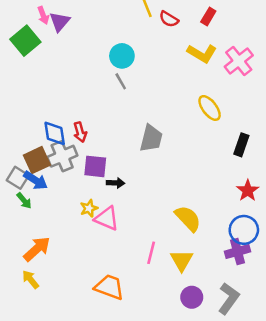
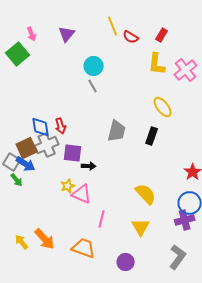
purple triangle: (60, 22) -> (67, 34), moved
yellow L-shape: (202, 53) -> (157, 64), turned 65
black rectangle: (241, 145) -> (152, 136), moved
orange arrow: (37, 249) -> (45, 239), moved, turned 90
pink line: (151, 253) -> (102, 219), moved
purple circle: (192, 297) -> (126, 262), moved

